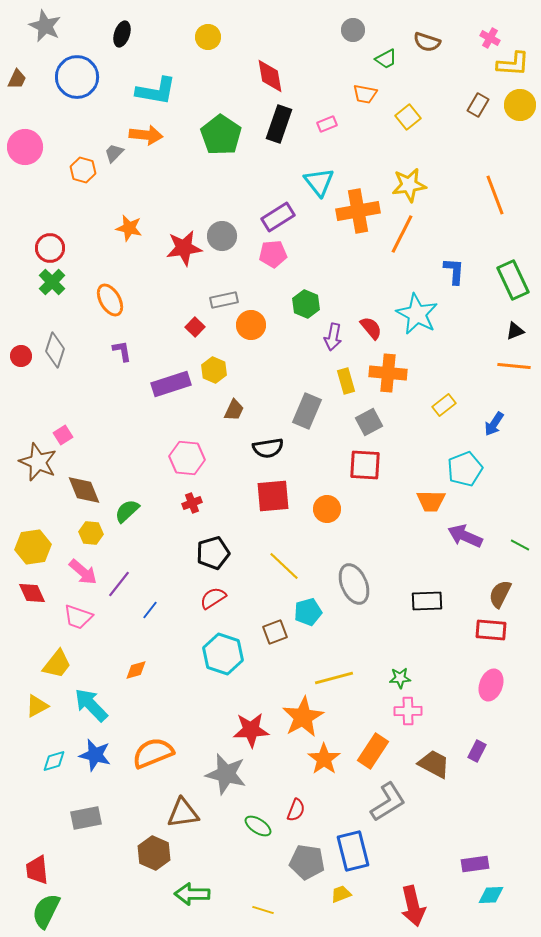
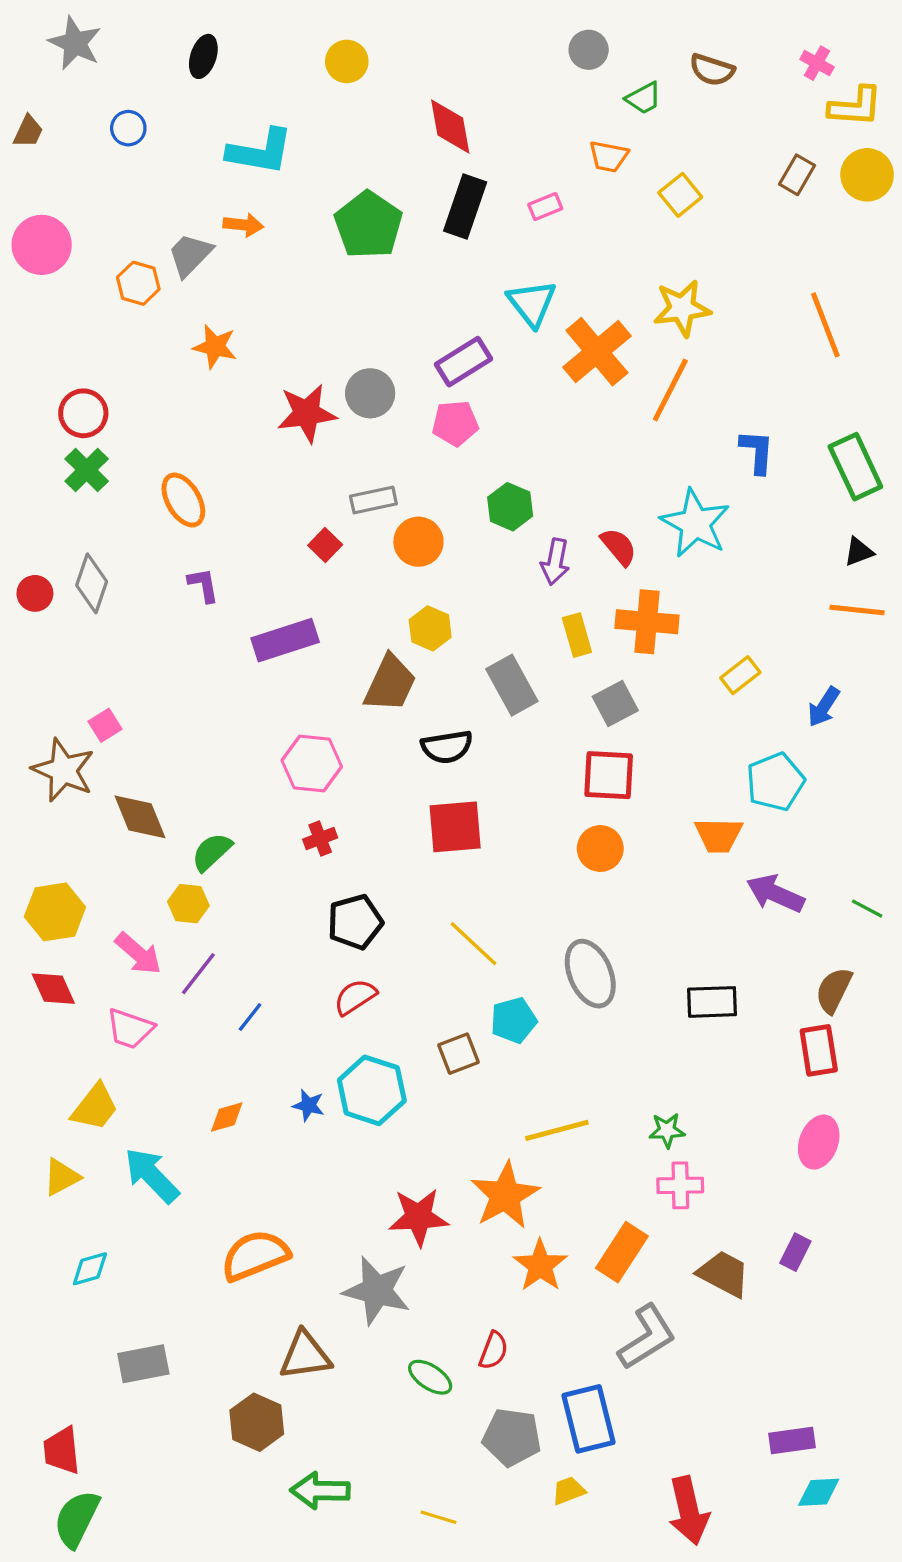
blue circle: (77, 77) -> (128, 128), size x0.5
orange arrow: (146, 135) -> (243, 225), size x0.7
gray trapezoid: (114, 153) -> (190, 255), size x1.4
orange cross: (358, 211) -> (597, 352), turned -30
orange star: (129, 228) -> (215, 347), moved
yellow hexagon: (214, 370) -> (430, 628), moved
brown trapezoid: (234, 410) -> (390, 683), size x1.6
gray rectangle: (307, 411) -> (512, 685), turned -52
orange circle: (327, 509) -> (600, 849), moved
yellow hexagon: (91, 533) -> (188, 904), moved
red rectangle: (491, 630) -> (819, 1050), turned 76
blue star: (95, 755) -> (308, 1105), moved, size x0.6

